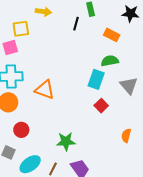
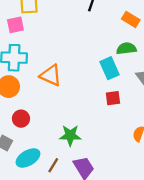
cyan rectangle: (96, 79) -> (109, 68), turned -48
red square: (101, 106) -> (113, 98), turned 32

